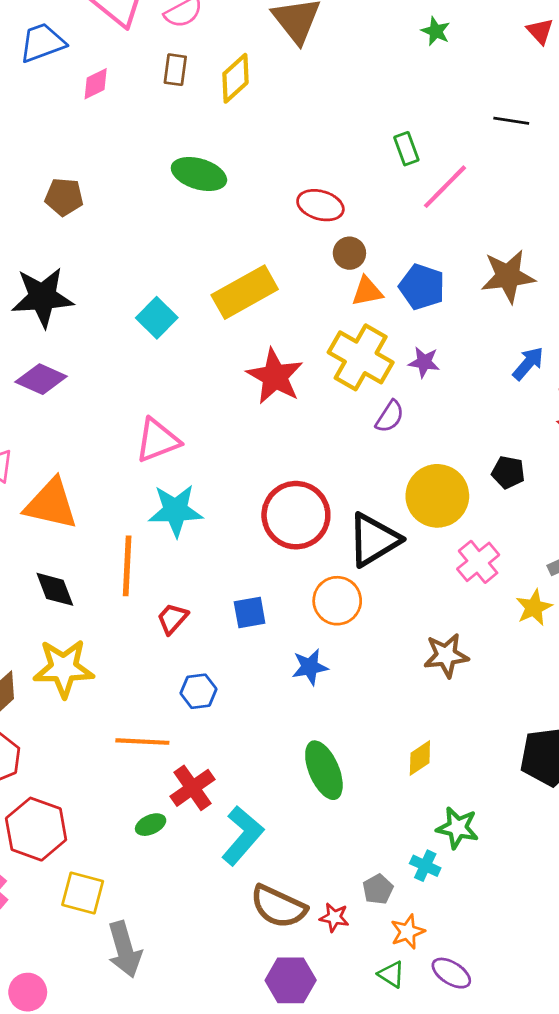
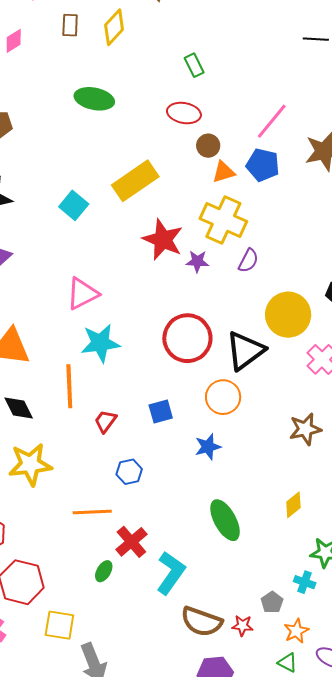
green rectangle: (406, 149) -> (194, 65), moved
pink line: (445, 187) -> (272, 121), moved
purple star: (424, 362) -> (197, 261), moved
green ellipse: (151, 825) -> (104, 571), turned -30

